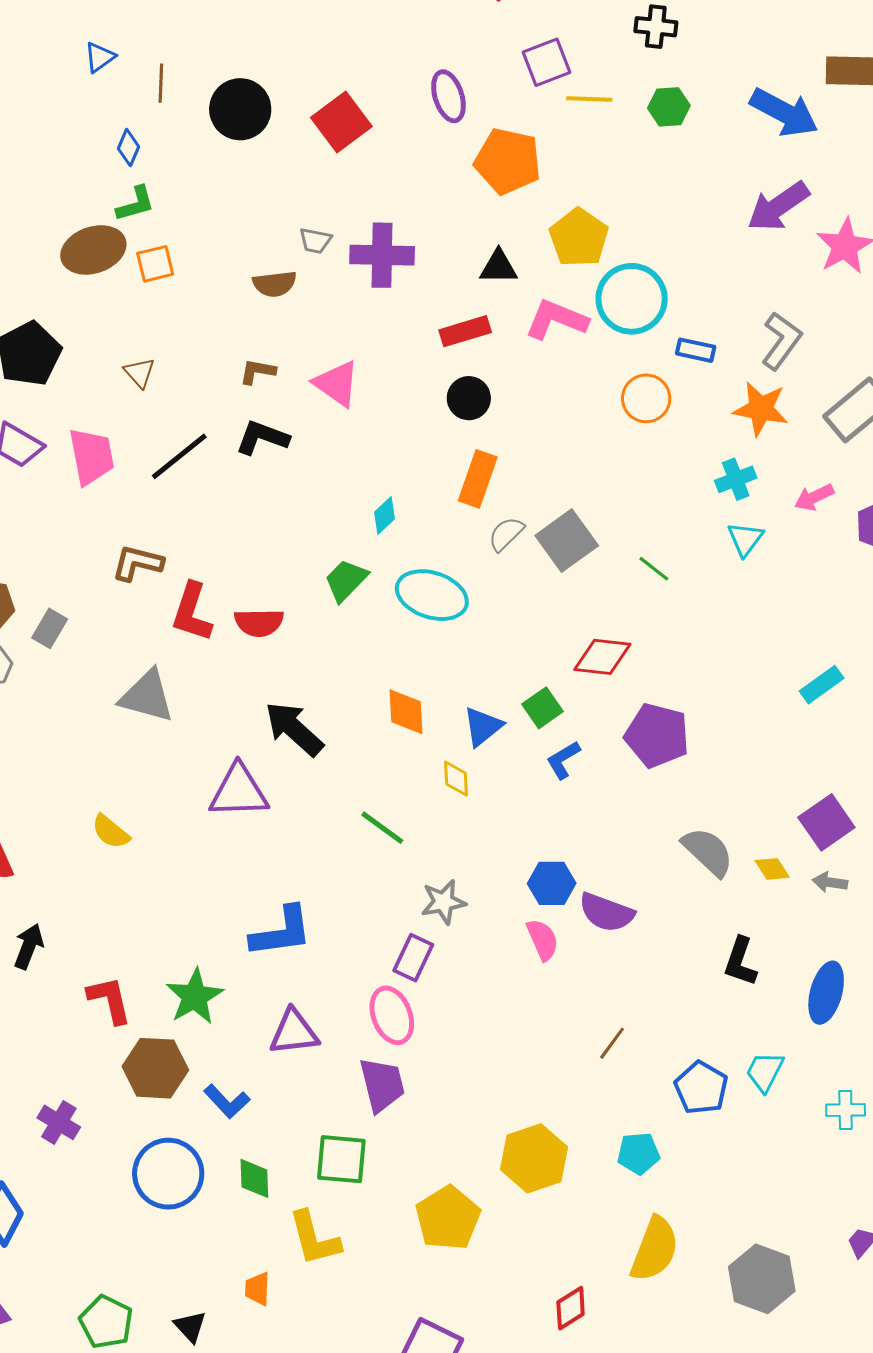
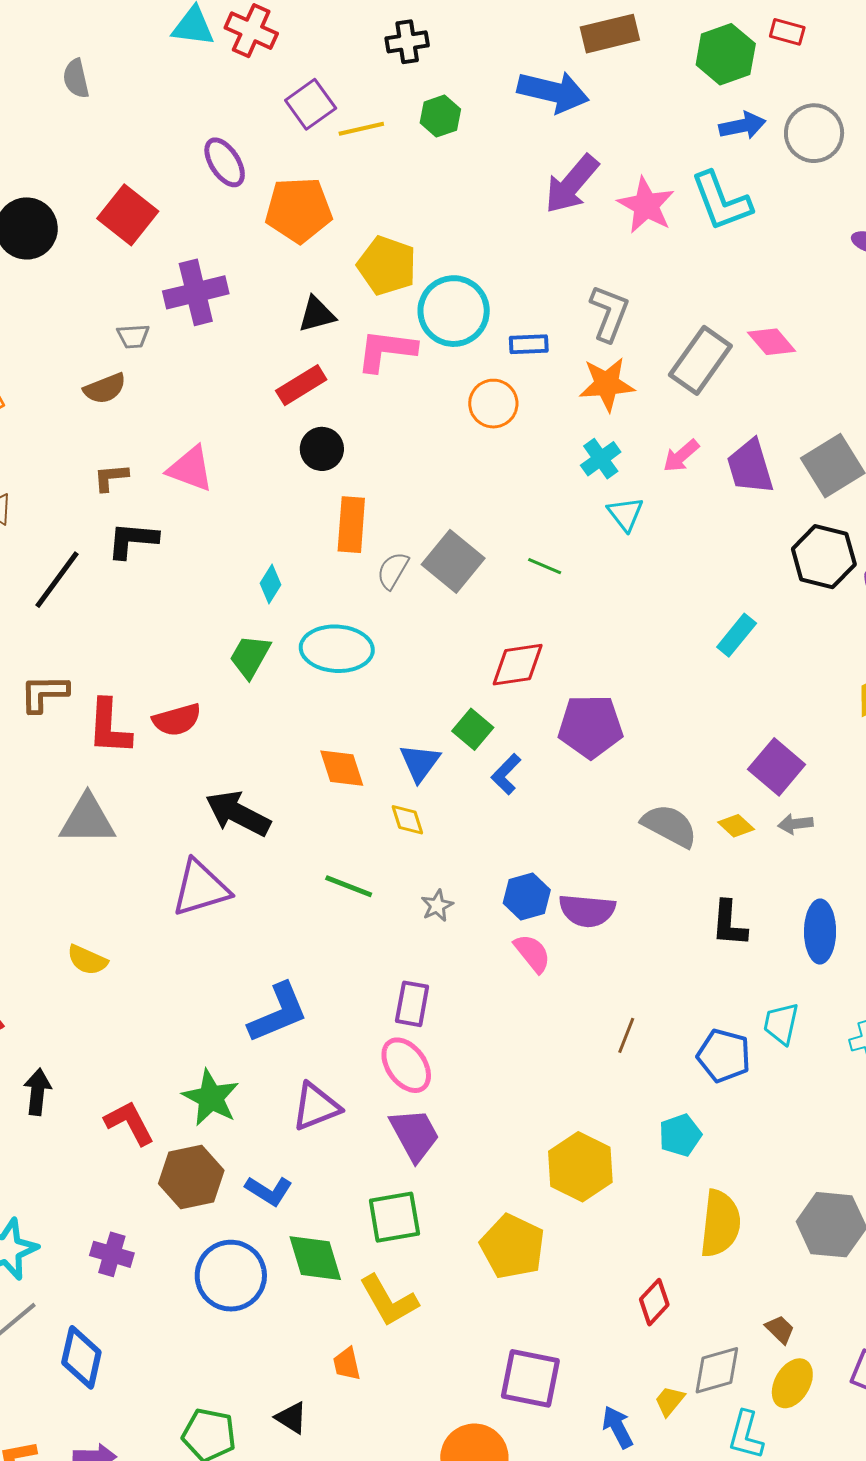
purple cross: (382, 255) -> (196, 292), moved
gray star: (443, 902) -> (437, 906), moved, size x0.7
green diamond: (254, 1178) -> (315, 1258), size x1.4

